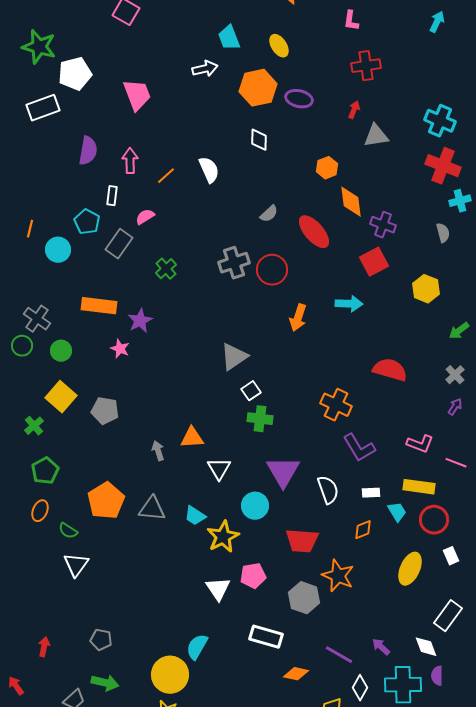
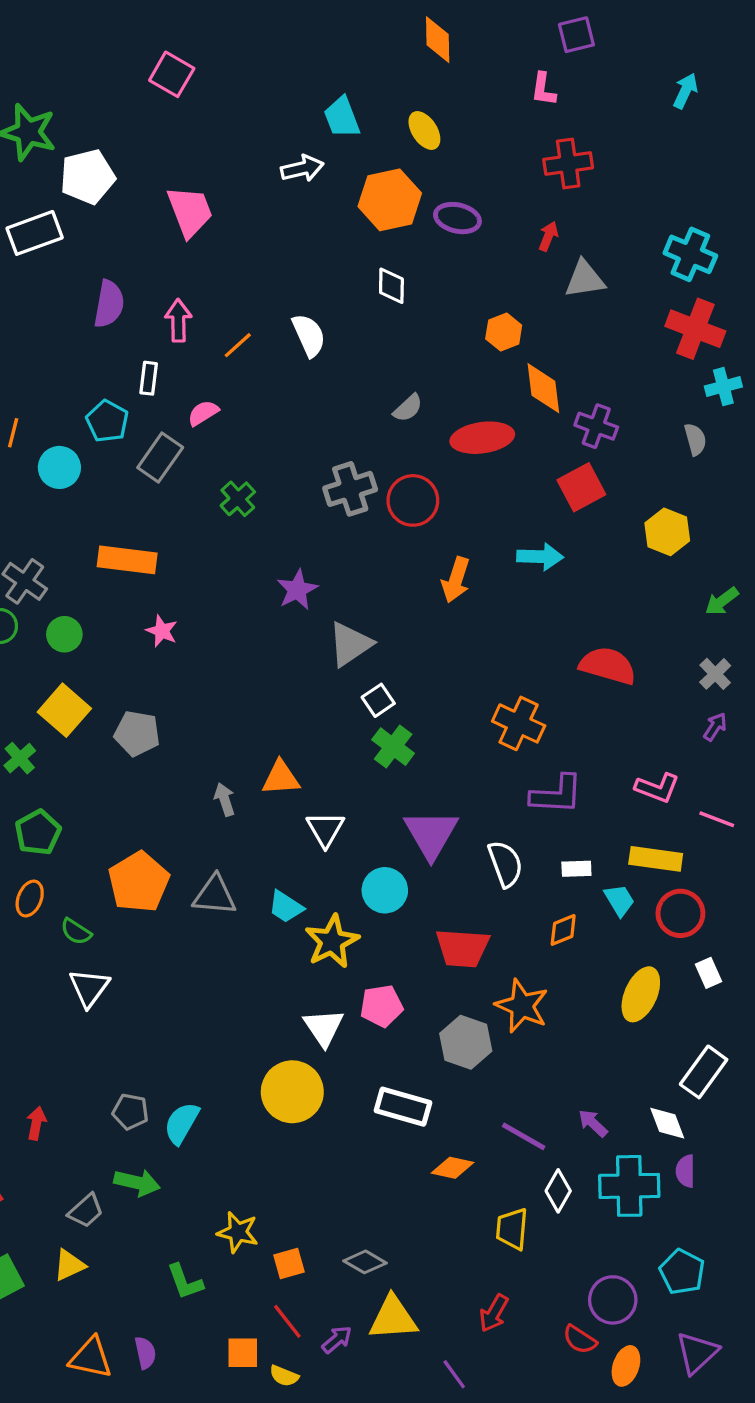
red ellipse: (314, 232) -> (482, 438), turned -57
purple star: (140, 321) -> (297, 590), moved
green cross: (260, 419) -> (393, 747), turned 30
purple L-shape: (359, 448) -> (557, 794), turned -56
cyan semicircle: (197, 647) -> (182, 1123), moved
yellow circle: (170, 675) -> (292, 1092), moved

